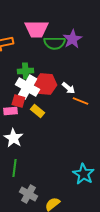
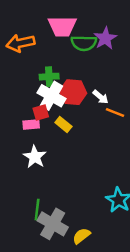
red square: (18, 101) -> (41, 113), turned -32
green line: (14, 168) -> (37, 209), moved
gray cross: (28, 194) -> (53, 224), size x1.4

